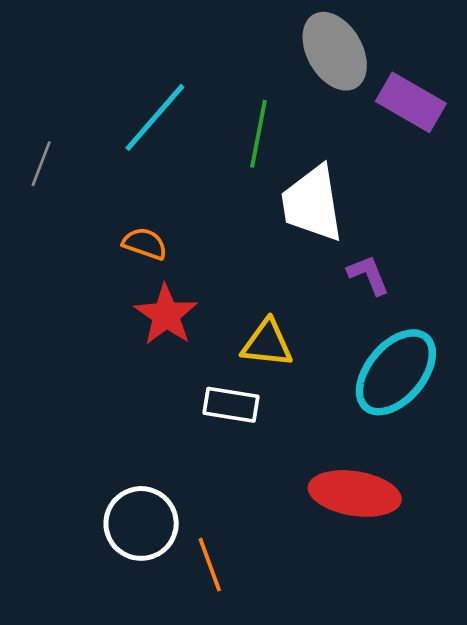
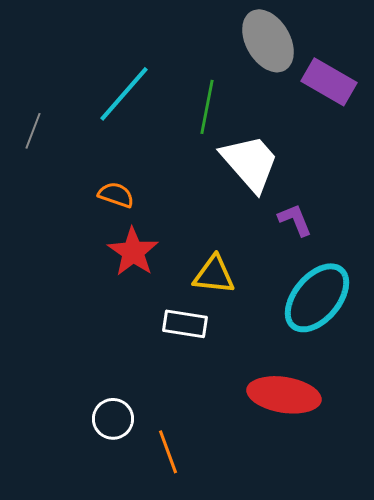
white trapezoid: (312, 204) -> (250, 163), turned 148
white circle: (141, 523) -> (113, 419), size x0.7

